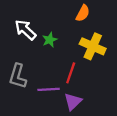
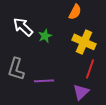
red line: (71, 73) -> (90, 69), moved
purple triangle: (73, 102) -> (81, 92), moved

